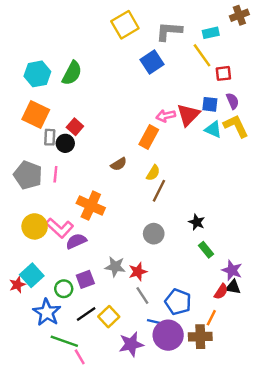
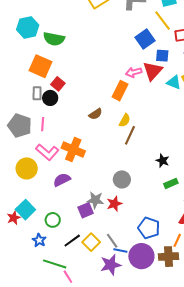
blue square: (152, 62) -> (145, 39), moved
green semicircle: (72, 73) -> (54, 39), turned 75
cyan hexagon: (37, 74) -> (28, 27), moved
blue square: (210, 104) -> (162, 56), moved
orange square: (36, 114) -> (40, 66), moved
pink L-shape: (60, 228) -> (47, 152), moved
gray circle: (154, 234) -> (122, 179), moved
green rectangle: (206, 250) -> (171, 183), turned -72
purple square: (85, 279) -> (86, 210), moved
gray line: (142, 296) -> (112, 241), moved
blue star: (47, 312) -> (39, 240), size x0.6
blue line: (155, 322) -> (120, 251), moved

